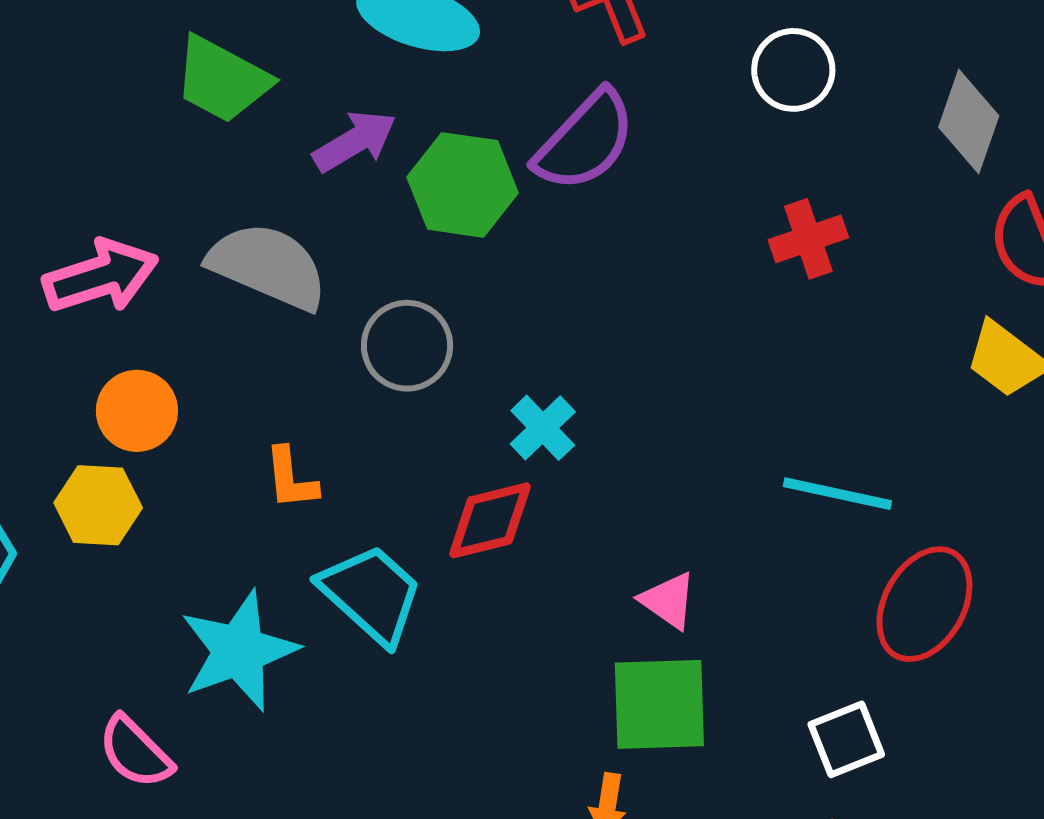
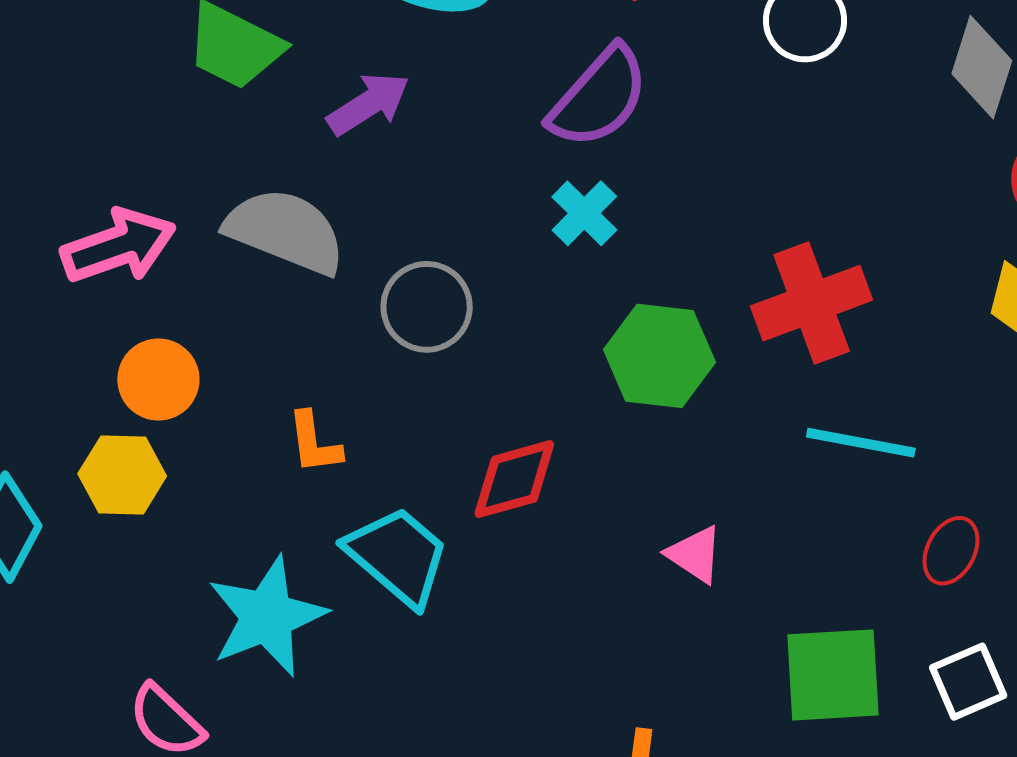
green hexagon: (463, 185) -> (659, 356), moved
red cross: (808, 239) -> (812, 303), moved, size x1.5
cyan cross: (543, 428) -> (584, 213), moved
red ellipse: (924, 604) -> (951, 551), size x0.6
green square: (659, 704) -> (833, 675), moved
white square: (846, 739) -> (968, 682), moved

